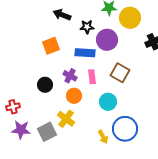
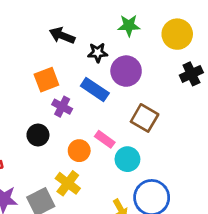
yellow circle: (130, 18) -> (177, 34), moved
blue rectangle: (85, 53) -> (95, 90), turned 30
purple cross: (70, 76) -> (62, 107), moved
pink rectangle: (92, 77) -> (105, 139), moved, turned -48

